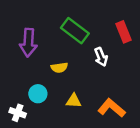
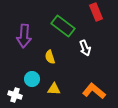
red rectangle: (124, 32) -> (96, 12), moved
yellow semicircle: (59, 68) -> (50, 57), turned 80
yellow triangle: (74, 101) -> (54, 89), moved

